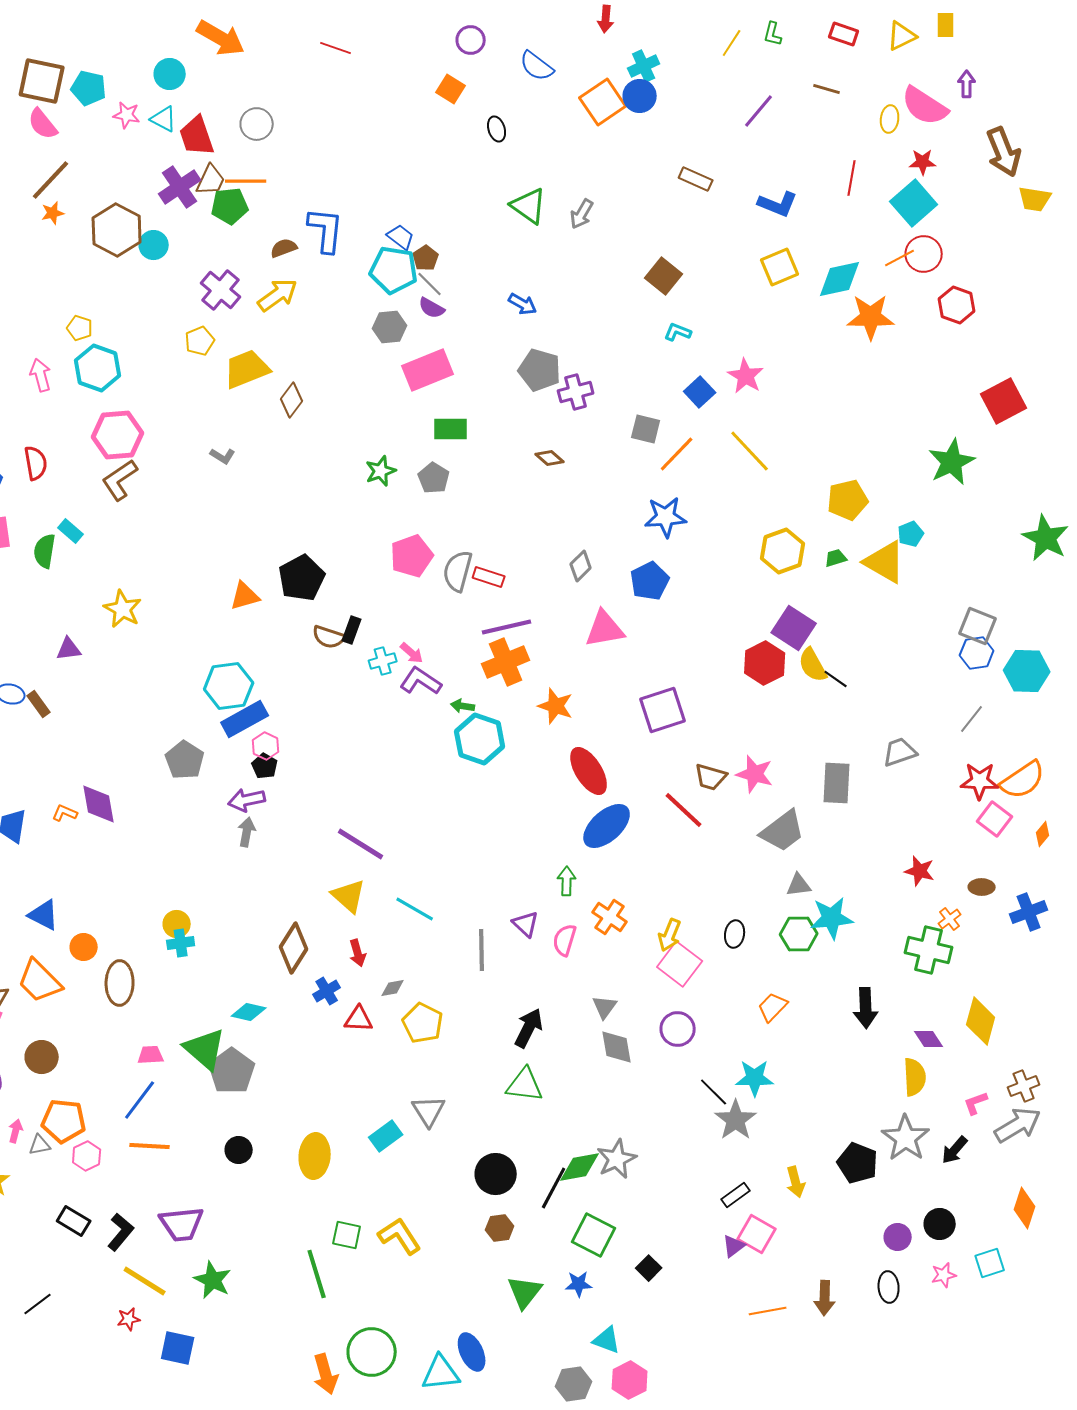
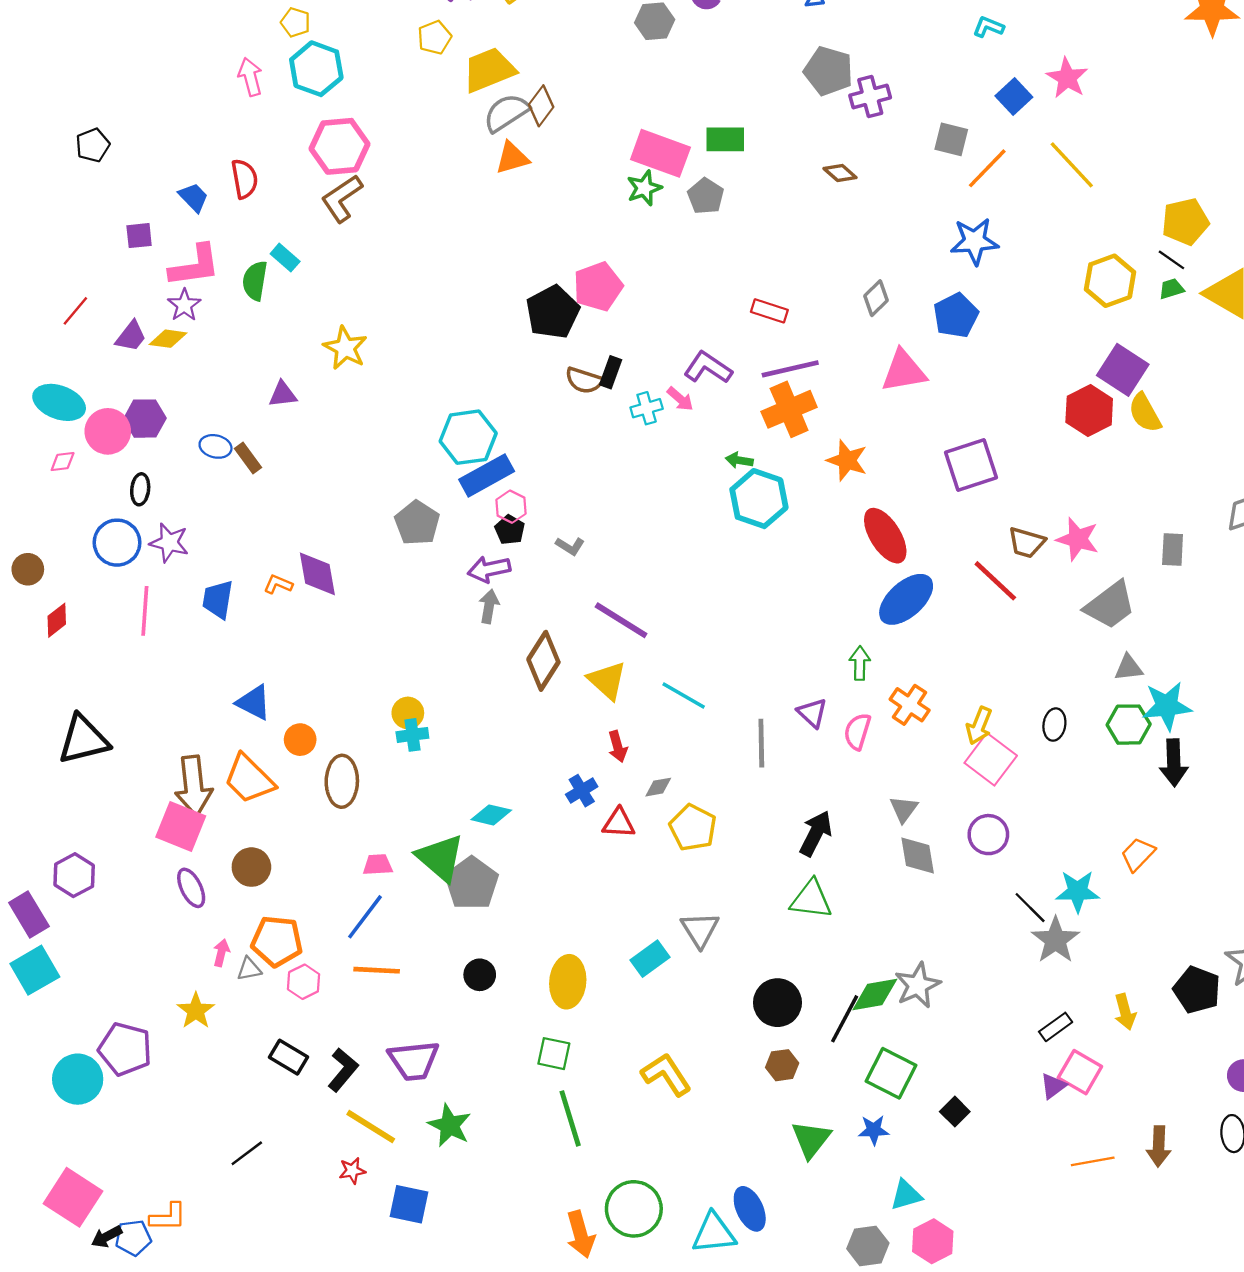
pink rectangle: (428, 370) -> (660, 153), moved, turned 42
gray L-shape: (223, 456) -> (570, 546), moved
pink pentagon: (412, 556) -> (598, 287), moved
gray semicircle: (458, 571) -> (506, 113), moved, turned 42
orange triangle: (245, 596) -> (512, 158), moved
black line: (836, 679) -> (1171, 260), moved
purple L-shape: (421, 681) -> (708, 368), moved
gray rectangle: (837, 783) -> (1173, 550), size x0.7
brown diamond: (294, 948) -> (543, 661), moved
orange trapezoid: (773, 1007) -> (1138, 854), moved
black arrow: (866, 1008) -> (1174, 763), moved
green square: (347, 1235) -> (554, 1054), moved
cyan triangle: (607, 1340) -> (906, 1195), turned -36

